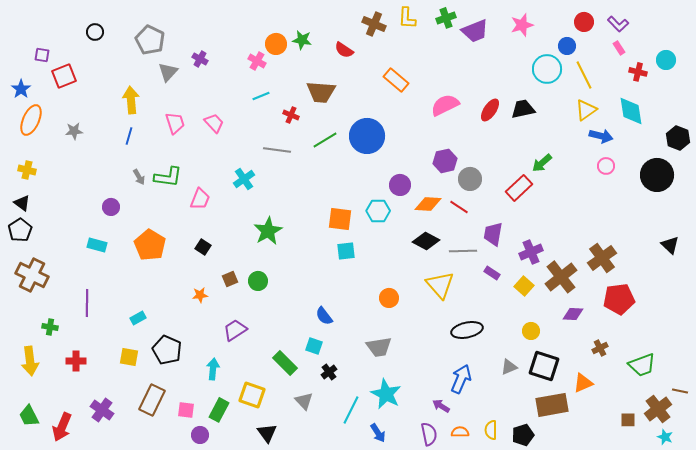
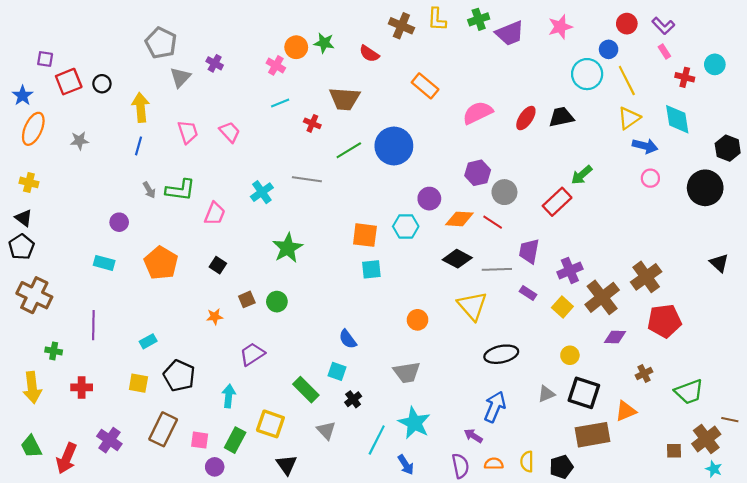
black circle: (95, 32) -> (102, 84), moved
gray line: (277, 150) -> (307, 179), moved

